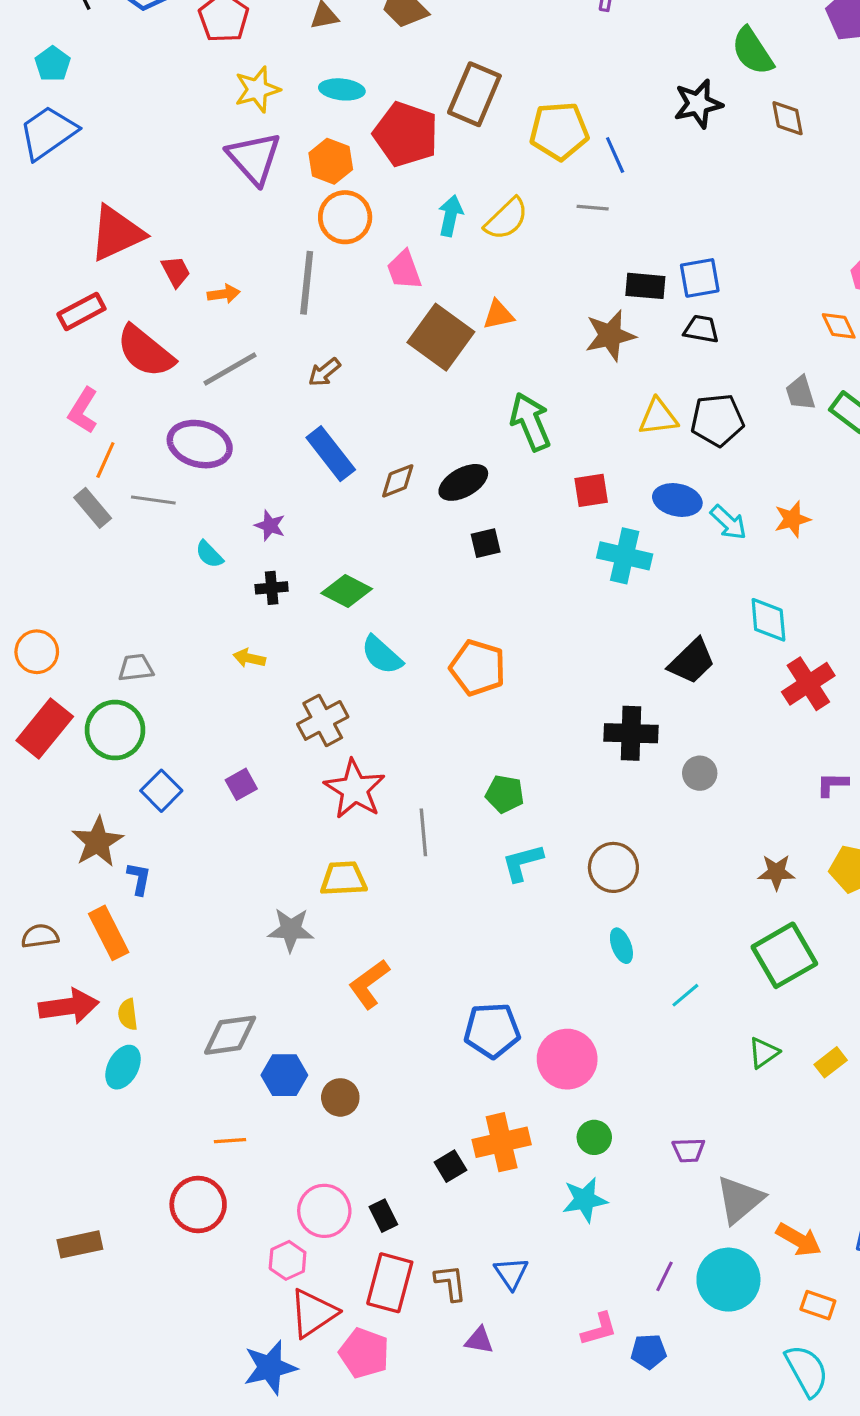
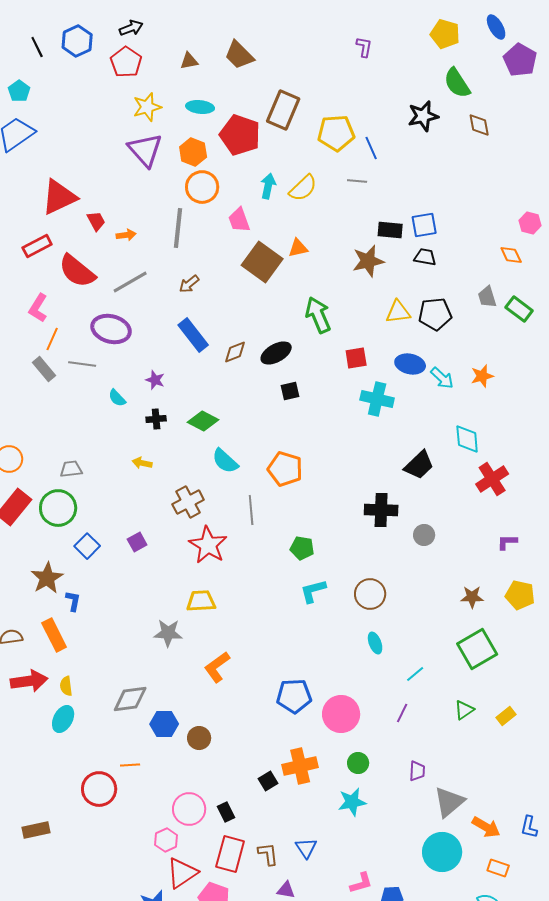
gray line: (423, 832) -> (251, 510), moved
purple trapezoid: (689, 1150) -> (417, 771), turned -85
red circle: (198, 1204) -> (99, 789), moved
purple line: (665, 1276) -> (402, 713), moved

